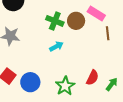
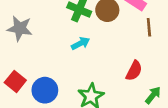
red semicircle: (92, 78) -> (134, 71), moved

